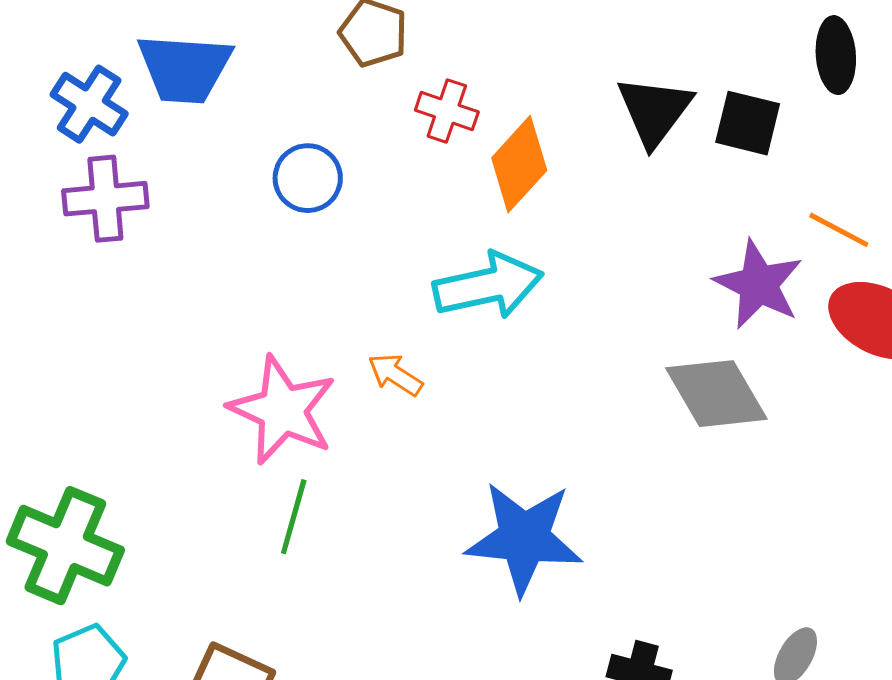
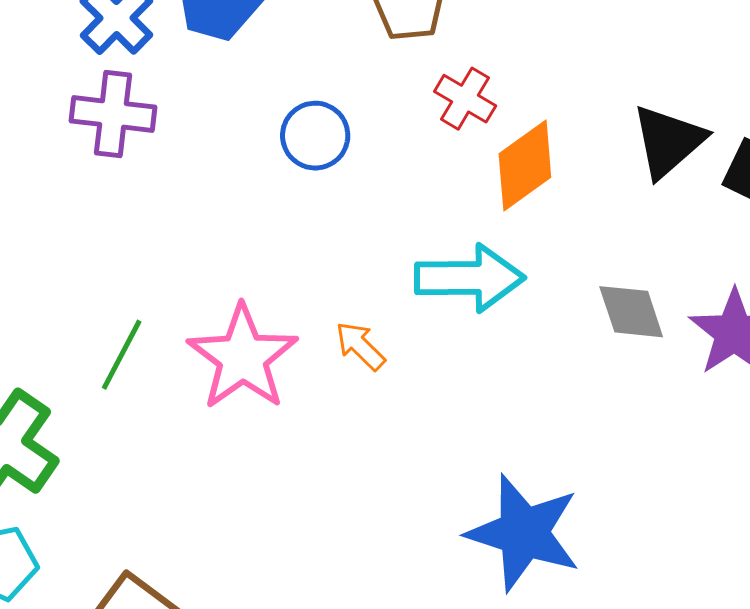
gray diamond: (716, 394) -> (631, 312), moved, size x0.7
green line: (294, 517) -> (122, 355), moved
blue star: (524, 538) -> (524, 533), moved

